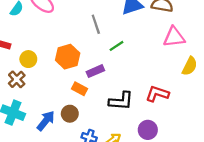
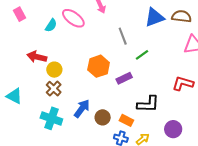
yellow circle: (28, 59) -> (54, 70), moved
orange rectangle: (80, 89) -> (126, 120), moved
red L-shape: (157, 94) -> (183, 83), moved
blue arrow: (46, 121) -> (82, 109), moved

